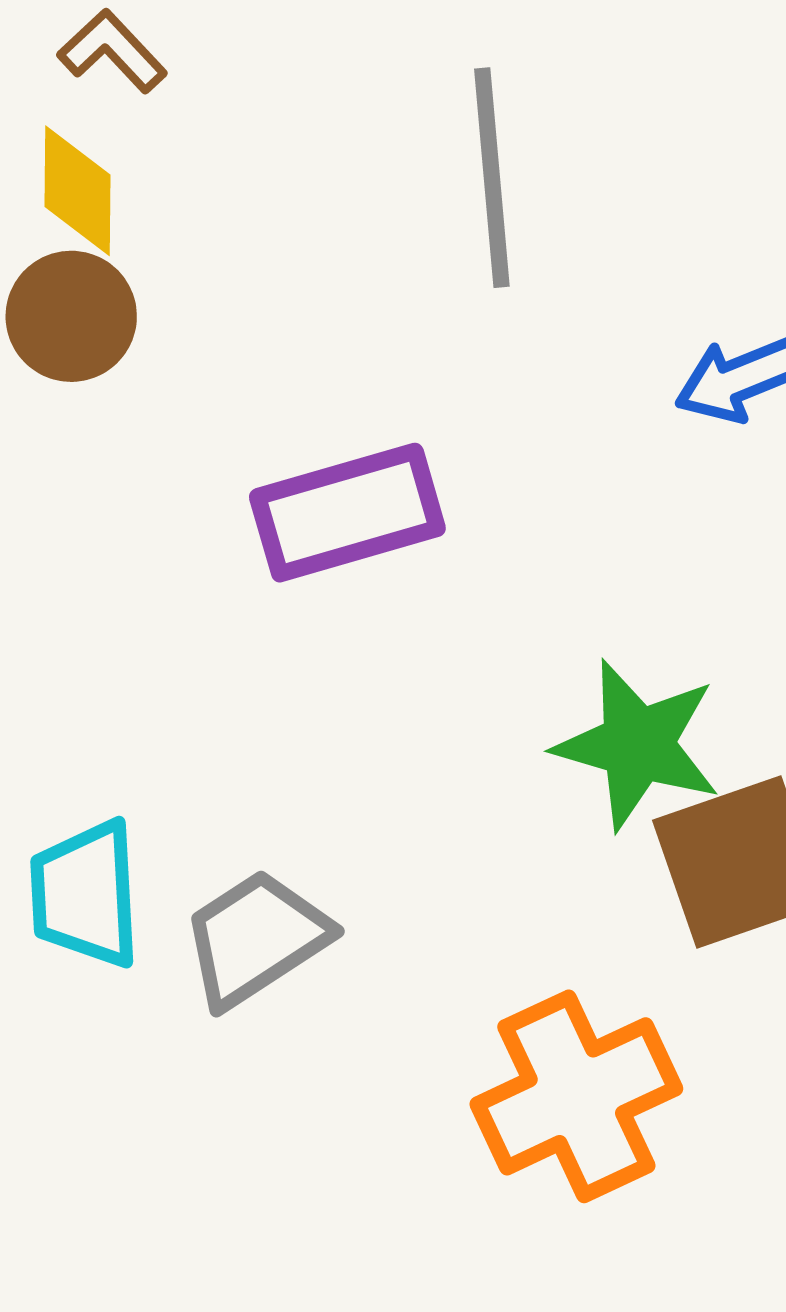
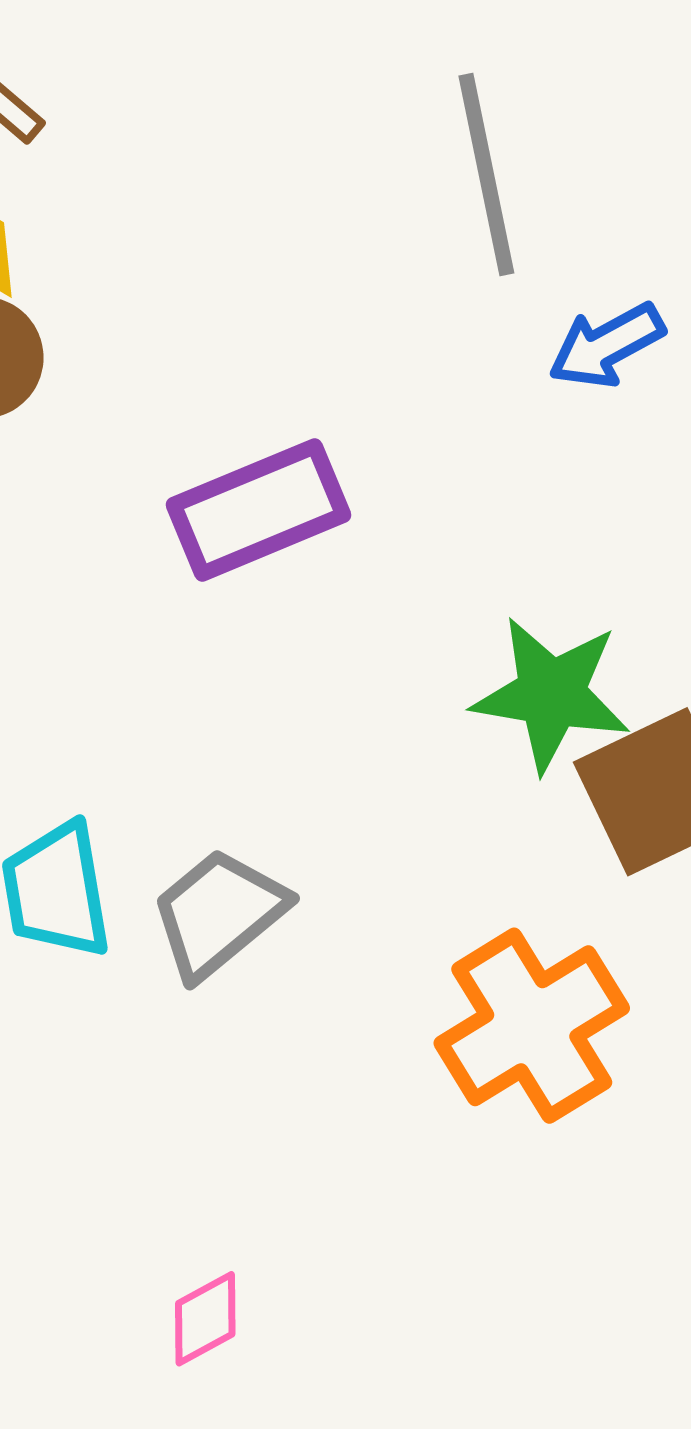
gray line: (492, 178) -> (486, 175), moved

